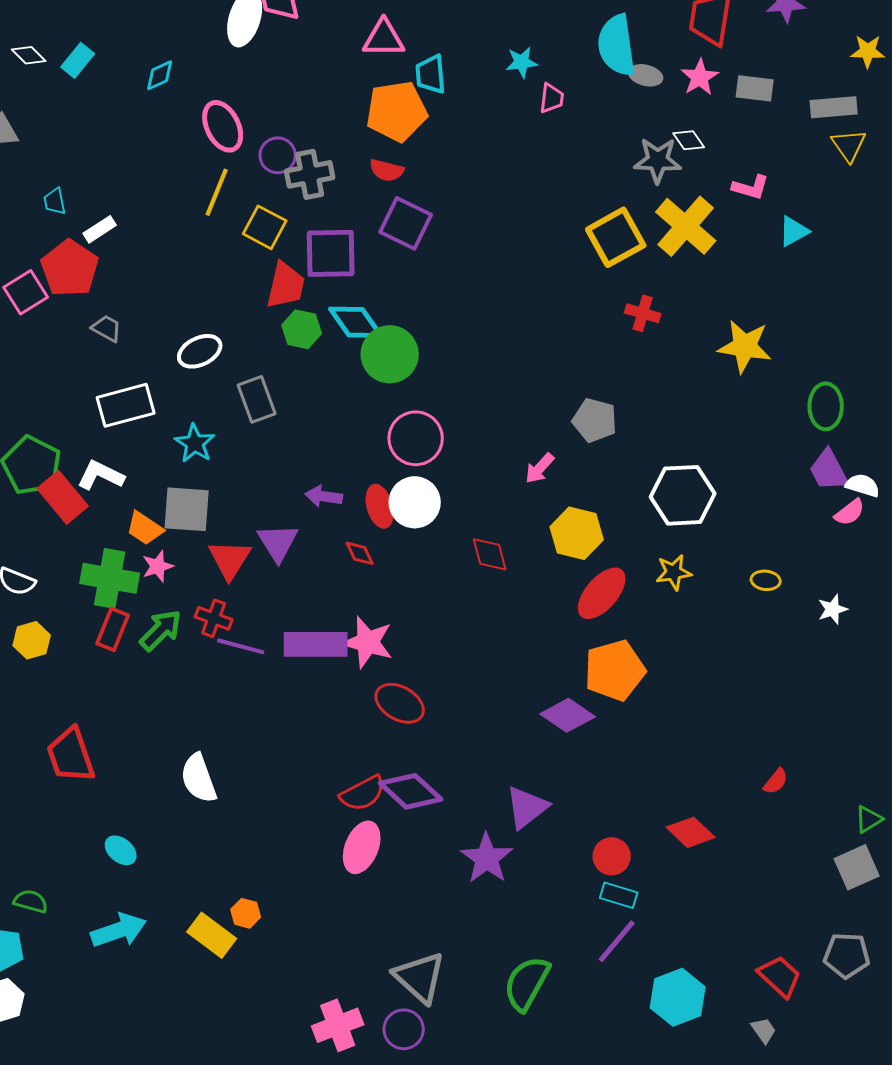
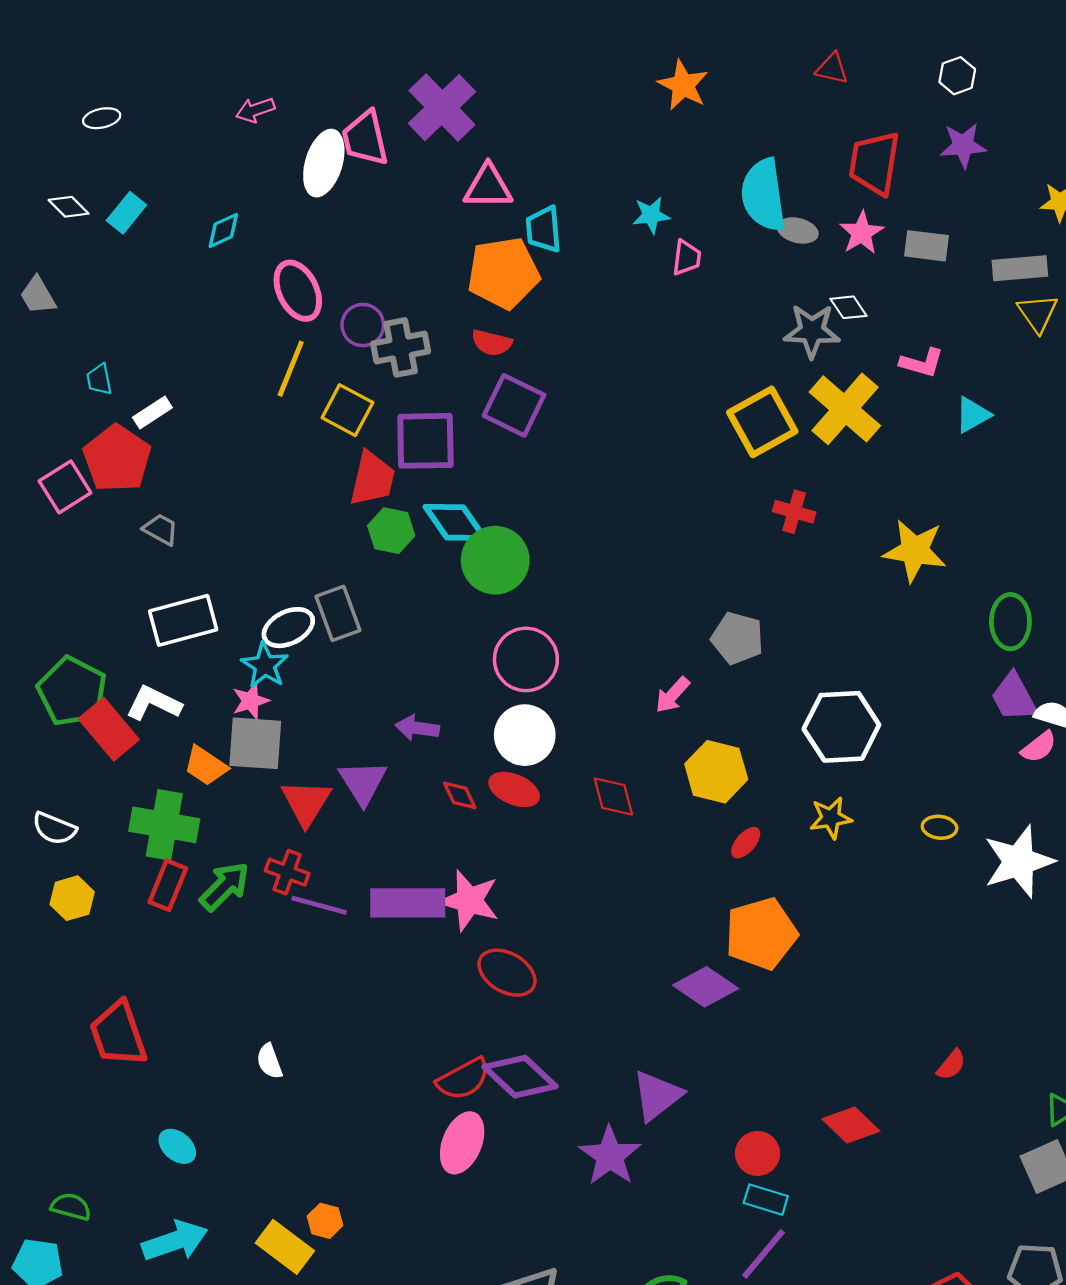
white ellipse: (200, 351) -> (288, 628), moved
red ellipse: (380, 506) -> (514, 789), moved, turned -51
pink star: (158, 566) -> (251, 701), moved
red ellipse: (602, 593) -> (746, 843), size x0.5
white star: (833, 609) -> (1019, 862), size x2.0
white semicircle: (199, 778) -> (269, 1061), size x0.6

